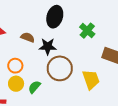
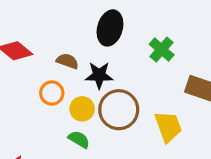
orange circle: (15, 66) -> (52, 93), moved
yellow circle: (16, 84) -> (82, 109), moved
green semicircle: (34, 87) -> (79, 139), turned 80

